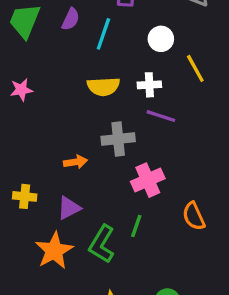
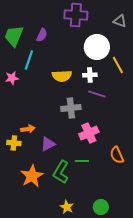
cyan line: (103, 34) -> (29, 60), moved
white circle: (161, 39) -> (97, 47), size x1.6
orange arrow: (76, 162) -> (28, 129), moved
purple triangle: (69, 208) -> (48, 144), moved
green line: (136, 226) -> (82, 161), turned 72

